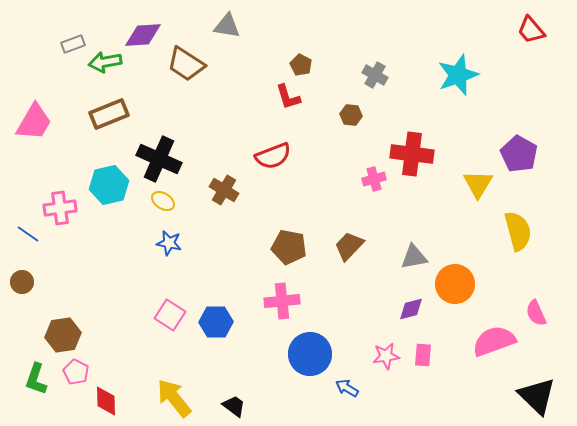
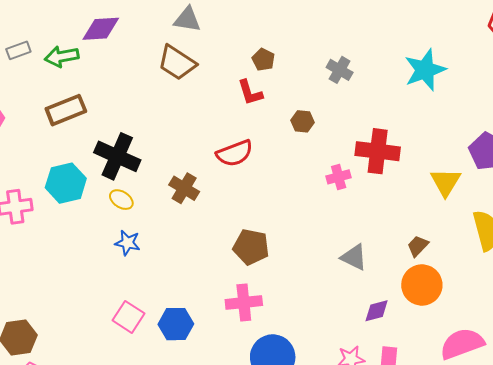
gray rectangle: (73, 44) -> (18, 50), moved
brown trapezoid: (186, 64) -> (177, 63), moved
brown hexagon: (351, 115) -> (302, 121), moved
brown trapezoid: (349, 246) -> (418, 246), moved, size x0.7
gray triangle: (414, 257) -> (354, 257), moved, turned 36

